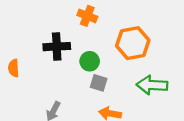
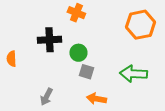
orange hexagon: (133, 43) -> (140, 25), moved

